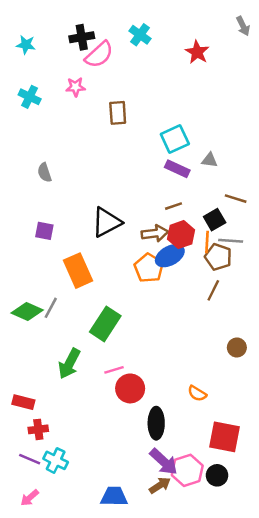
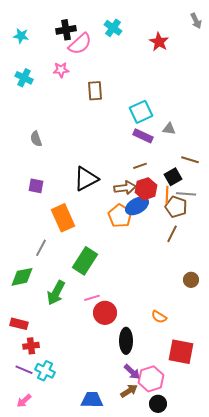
green diamond: (27, 312) -> (22, 277), moved, turned -35
purple arrow: (164, 462) -> (132, 372), size x0.7
black circle: (217, 475) -> (158, 404), moved

